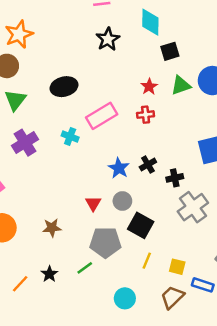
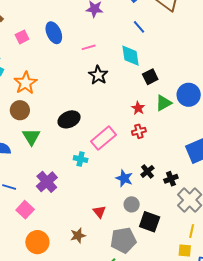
purple cross: (25, 143) -> (47, 182), moved
red triangle: (93, 203) -> (99, 212), moved
yellow line: (147, 261) -> (192, 231), moved

